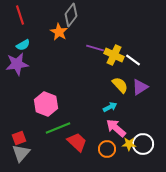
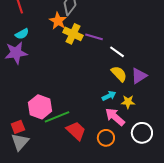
yellow cross: (114, 55) -> (73, 34), moved
white line: (133, 60) -> (117, 52), moved
pink hexagon: (46, 104) -> (40, 107), moved
yellow star: (129, 144) -> (128, 102), moved

